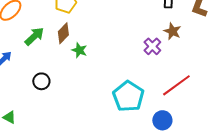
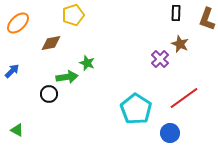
brown diamond: (63, 33) -> (51, 43), moved, turned 35
green arrow: (34, 36) -> (67, 77), moved, turned 35

